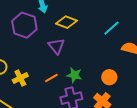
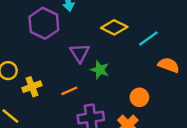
yellow diamond: (66, 22) -> (114, 27), moved
green star: (74, 75) -> (100, 70), moved

